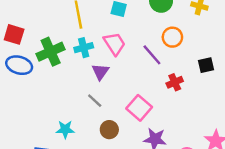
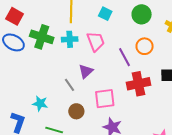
green cross: (51, 52) -> (42, 37), turned 30
purple triangle: (100, 72) -> (86, 71), moved
red cross: (175, 82) -> (138, 84), size x1.6
pink square: (139, 108) -> (105, 99), turned 30

